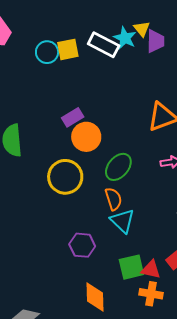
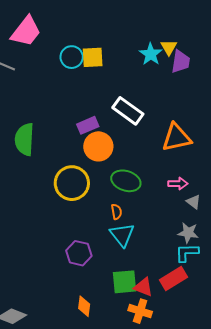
white rectangle: (104, 45) -> (128, 111), moved
green ellipse: (118, 167) -> (126, 181), turned 60
orange semicircle: (113, 199) -> (116, 212), size x0.7
orange diamond: (95, 297) -> (84, 306), size x0.7

